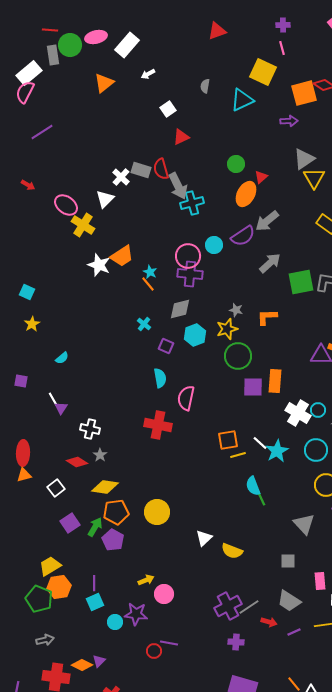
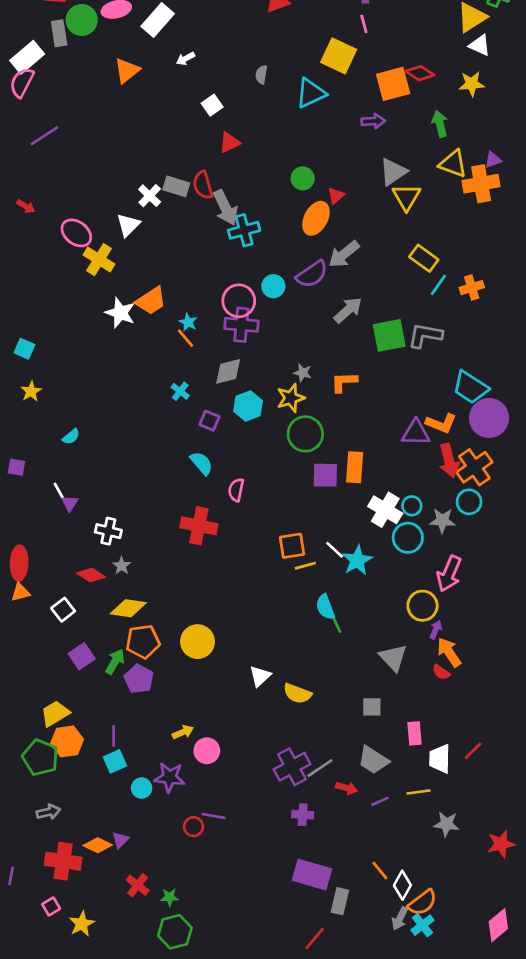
cyan semicircle: (160, 378) -> (201, 463), turned -30
pink semicircle: (186, 398) -> (236, 490), size x0.7
cyan circle: (316, 450) -> (408, 538), moved

